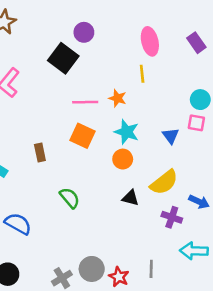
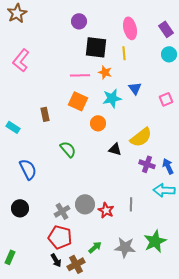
black square: (63, 58) -> (96, 47), moved, turned -30
cyan circle: (200, 100) -> (169, 54), moved
pink square: (196, 123) -> (166, 99), moved, turned -32
cyan star: (127, 132) -> (112, 98), turned -30
blue triangle: (171, 136) -> (135, 88), moved
orange circle: (123, 159) -> (98, 123), moved
blue arrow: (199, 202) -> (168, 166), moved, turned -140
blue semicircle: (18, 224) -> (28, 169), turned 35

